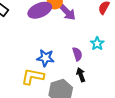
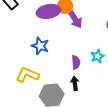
blue star: (46, 58) -> (40, 46), moved

